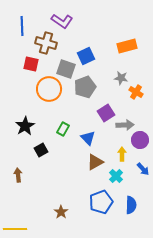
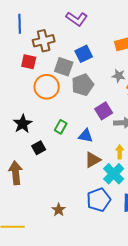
purple L-shape: (62, 21) -> (77, 19), moved
brown cross: (46, 43) -> (44, 41), turned -30
blue triangle: (88, 138) -> (86, 136), turned -35
brown arrow: (18, 175) -> (16, 173), size x1.6
cyan cross: (116, 176) -> (114, 174), size x1.5

